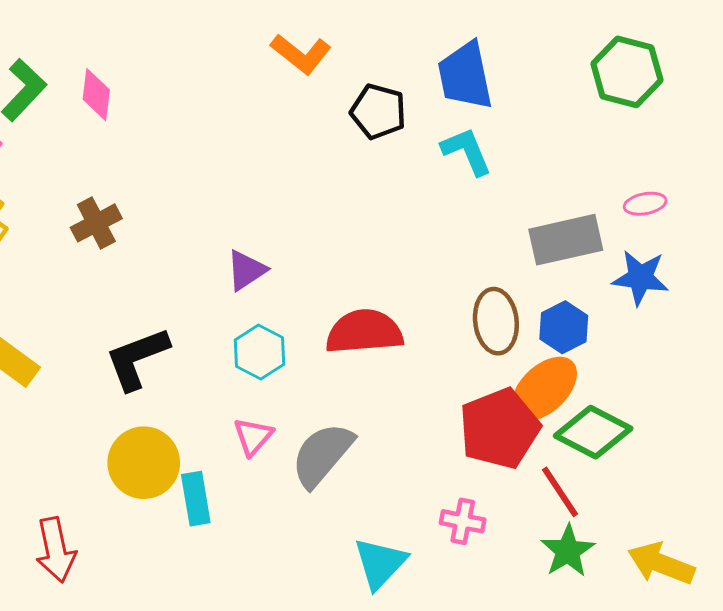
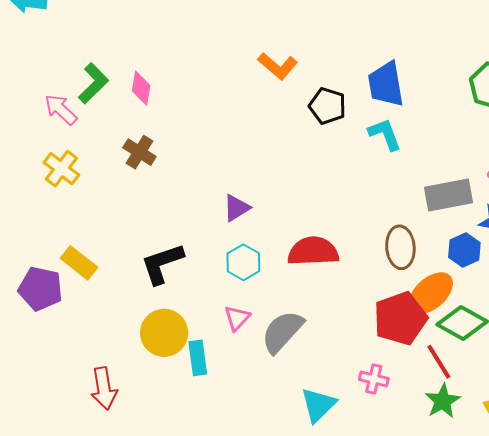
brown cross: (96, 223) -> (139, 152), moved, turned -32
blue hexagon: (564, 327) -> (464, 250), moved

